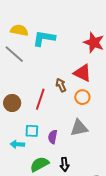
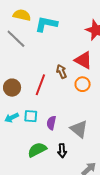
gray triangle: (79, 128) -> (79, 129), moved, turned 48
cyan arrow: (17, 144) -> (12, 118), moved, turned -32

